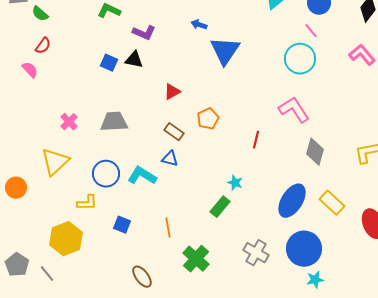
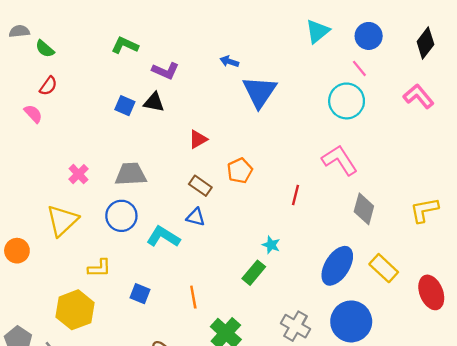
blue circle: (106, 174) -> (121, 216), moved

